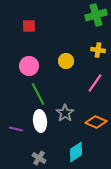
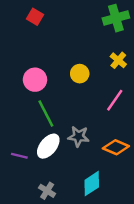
red square: (29, 26) -> (35, 17), moved, turned 32
yellow cross: (98, 50) -> (118, 60), turned 32
gray star: (65, 113) -> (78, 136), turned -30
white ellipse: (40, 121) -> (48, 146), turned 45

